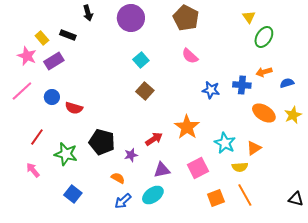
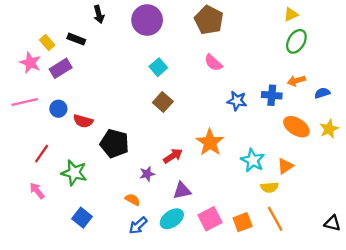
yellow triangle: (249, 17) -> (291, 14), moved, turned 40
pink line: (22, 91) -> (25, 102), turned 30
black pentagon: (102, 142) -> (115, 144), moved
pink square: (198, 168) -> (210, 219), moved

